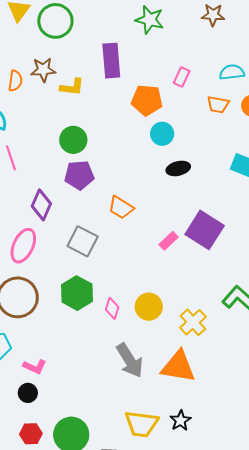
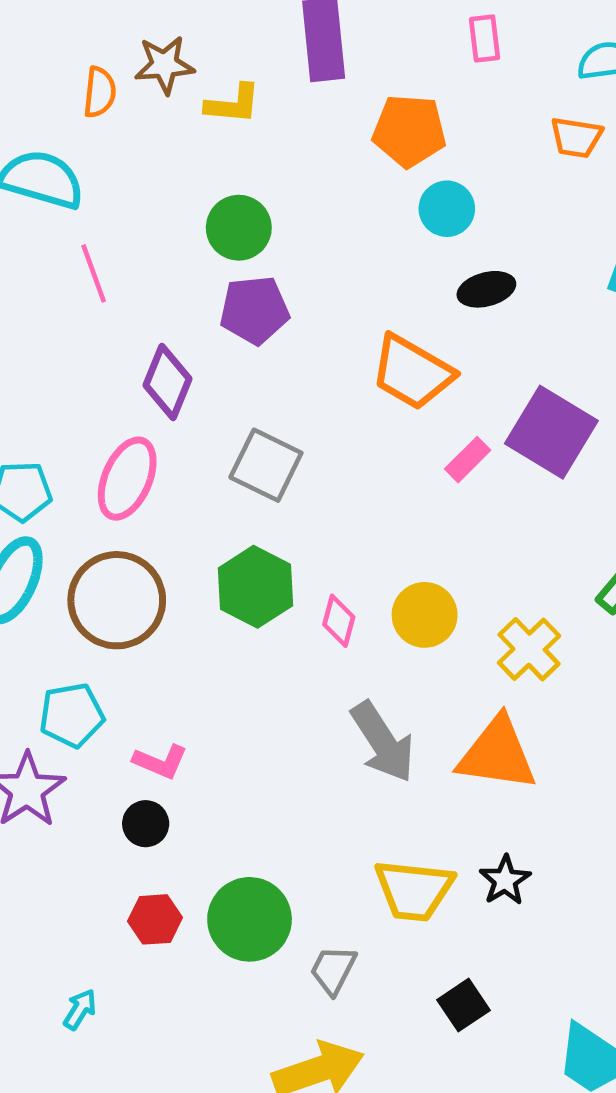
pink rectangle: (182, 77) -> (485, 38), moved, turned -30
orange trapezoid: (121, 208) -> (412, 372), moved, size x1.4

